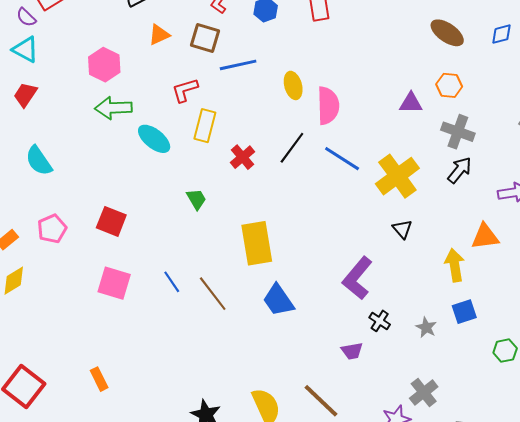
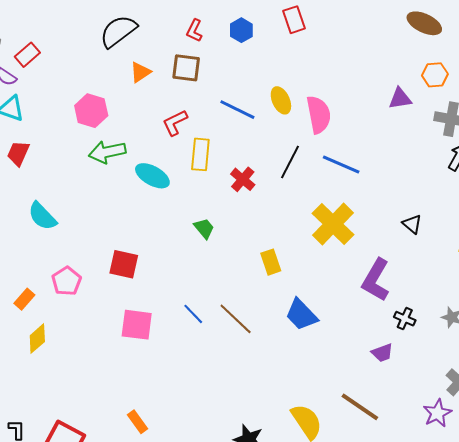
blue line: (238, 65) -> (237, 110), moved, turned 48
yellow cross: (397, 176) -> (333, 224), moved
yellow rectangle: (257, 243) -> (271, 262), size x0.6

